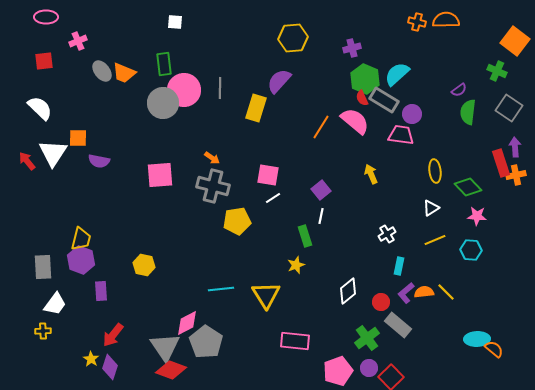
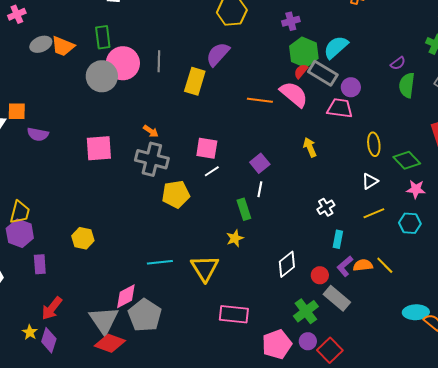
gray ellipse: (102, 71) -> (41, 44), turned -75
red semicircle: (362, 98) -> (301, 71), turned 63
orange line: (321, 127) -> (260, 100), turned 65

